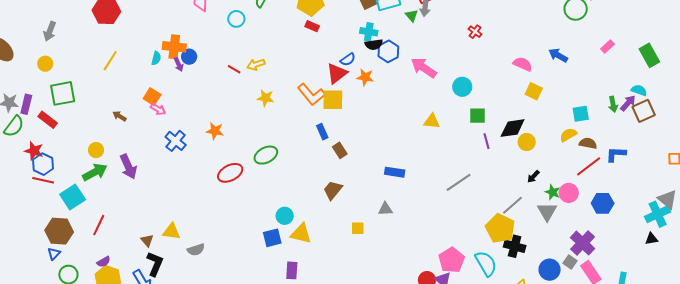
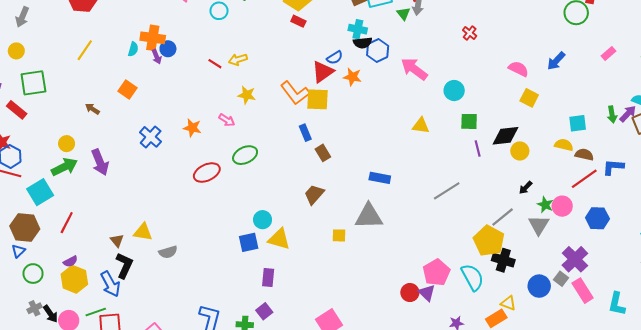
blue arrow: (558, 55) -> (556, 61), turned -78
pink arrow: (158, 109) -> (227, 120), moved
yellow semicircle: (568, 135) -> (564, 145), turned 42
gray triangle: (385, 209) -> (369, 216), size x1.8

